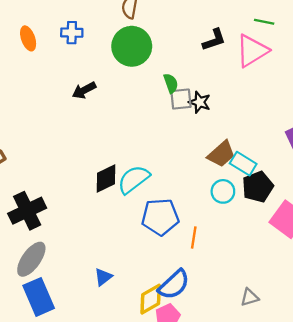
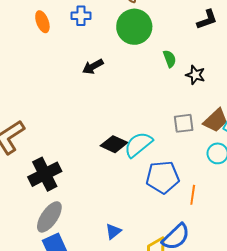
gray square: (181, 99) -> (184, 123), moved
black diamond: (106, 179) -> (114, 144), turned 52

